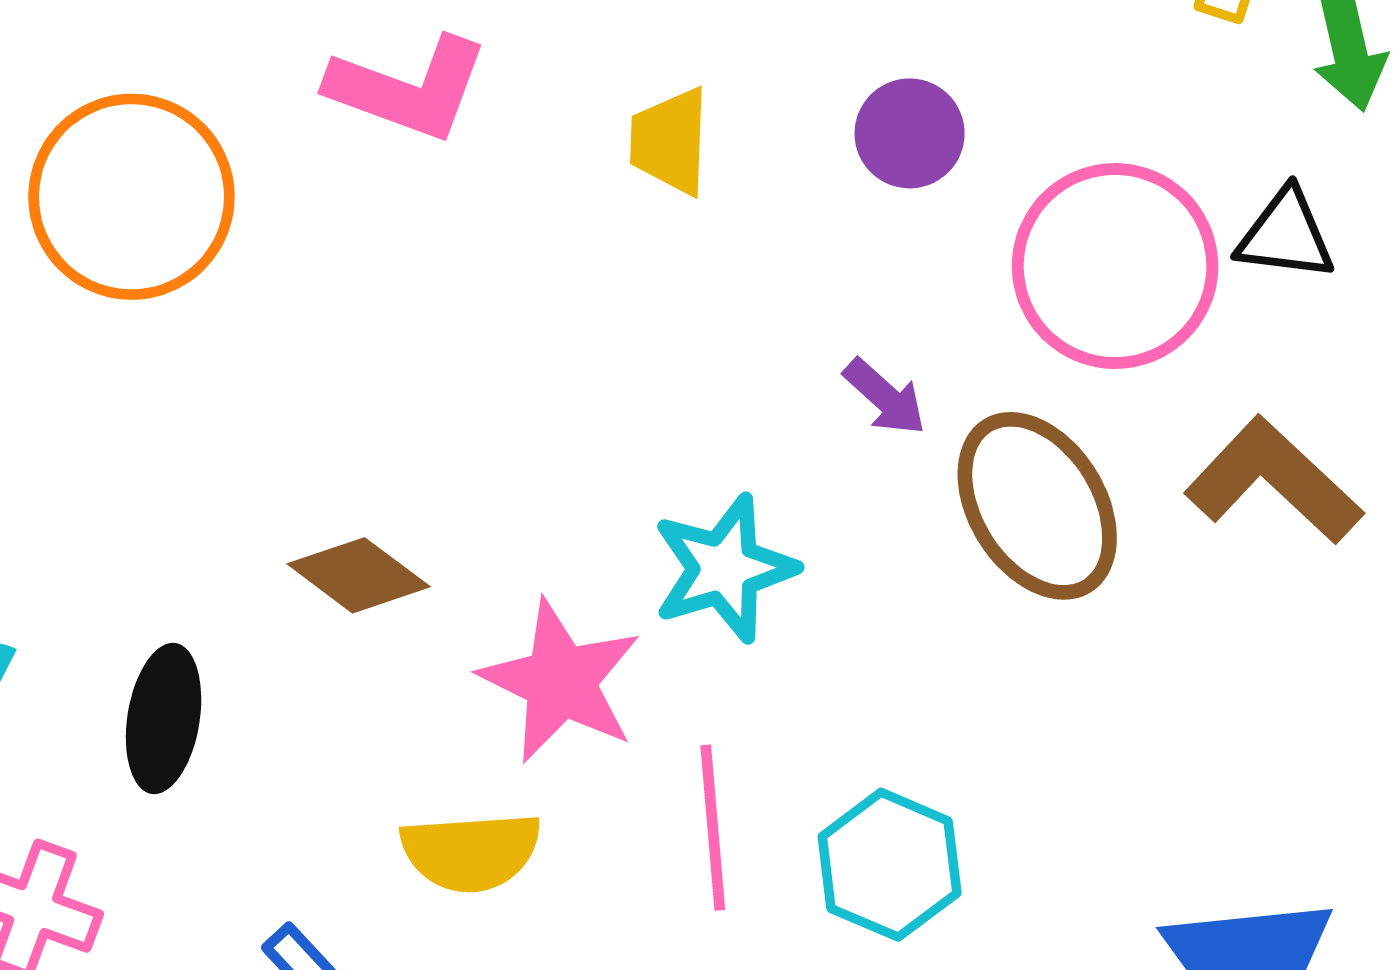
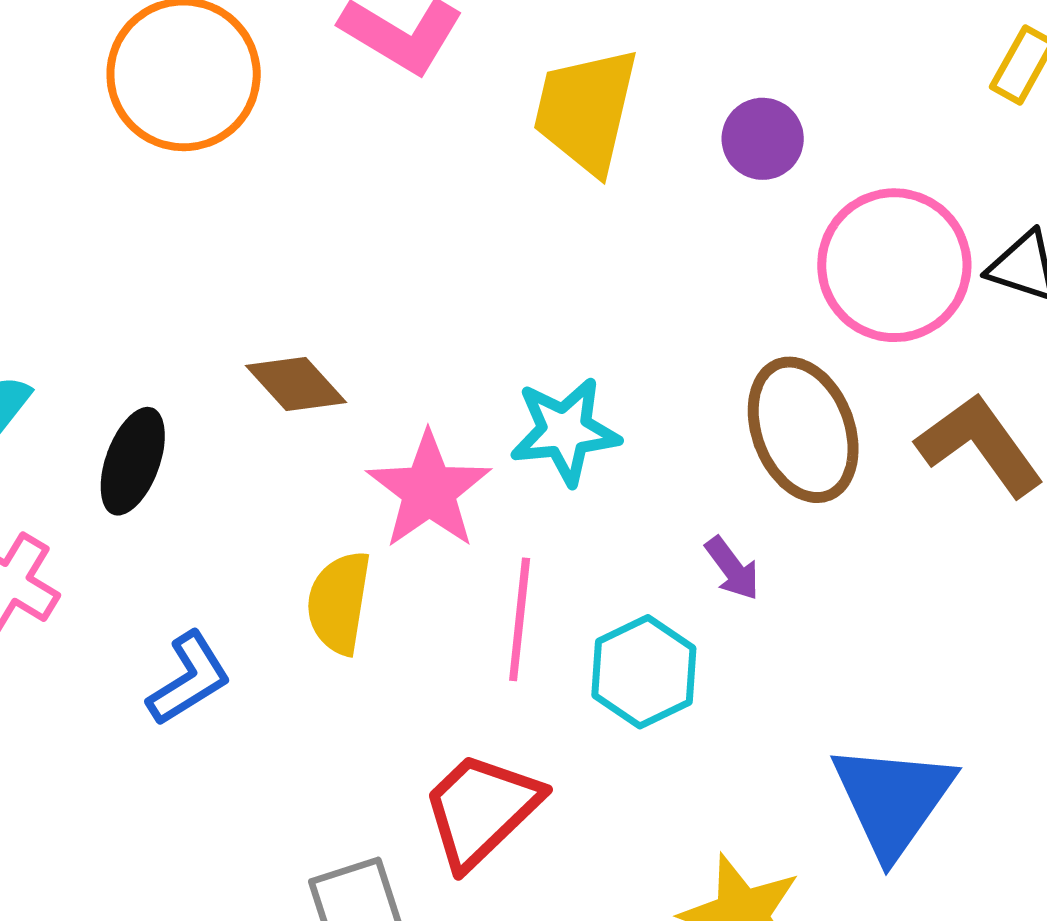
yellow trapezoid: (670, 141) -> (586, 110), size x1.6
purple arrow: (885, 397) -> (732, 568), moved
yellow semicircle: (471, 852) -> (339, 603), turned 92

